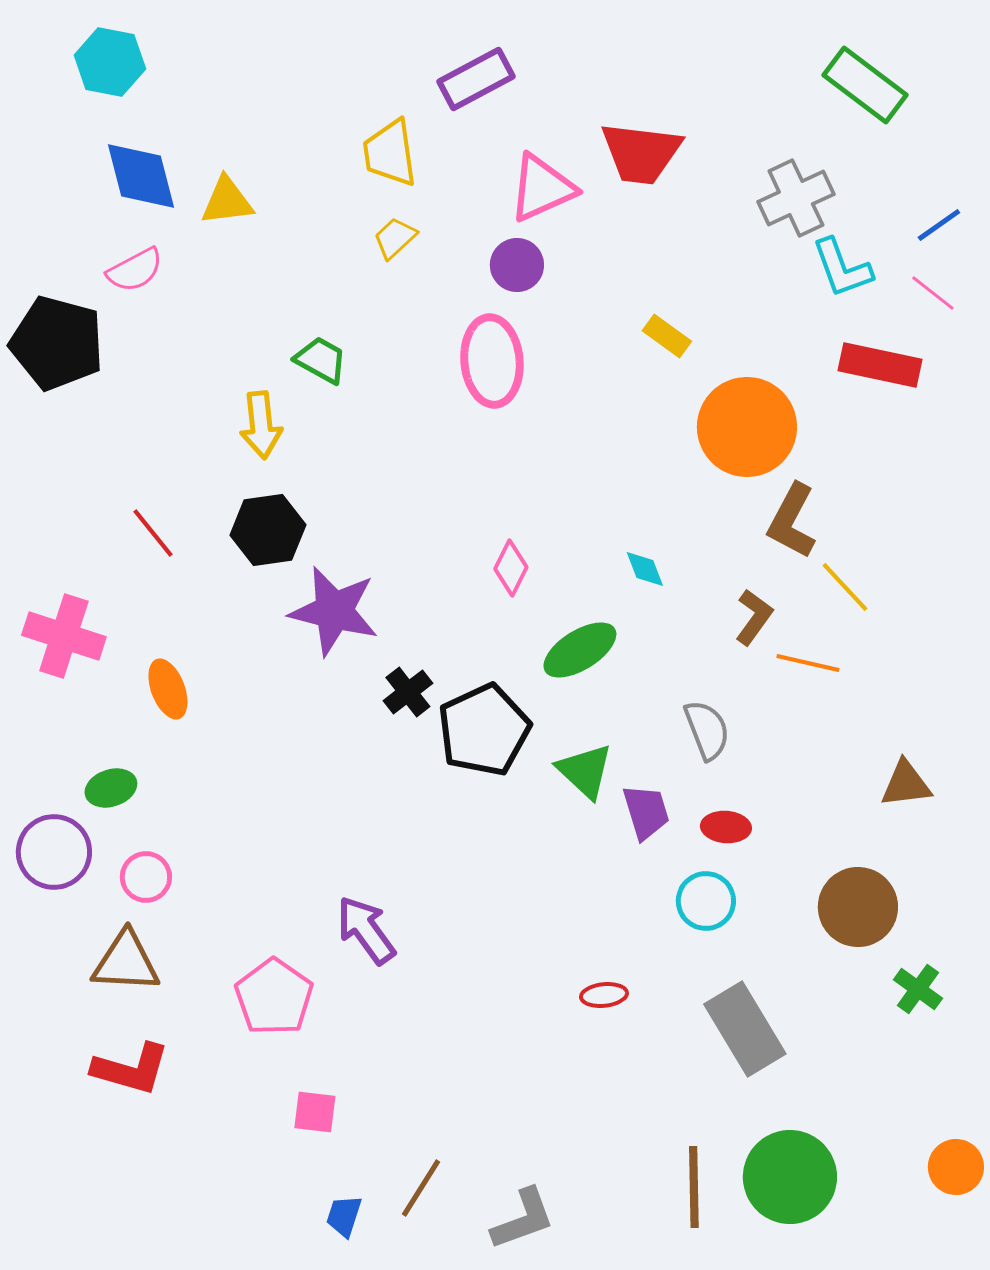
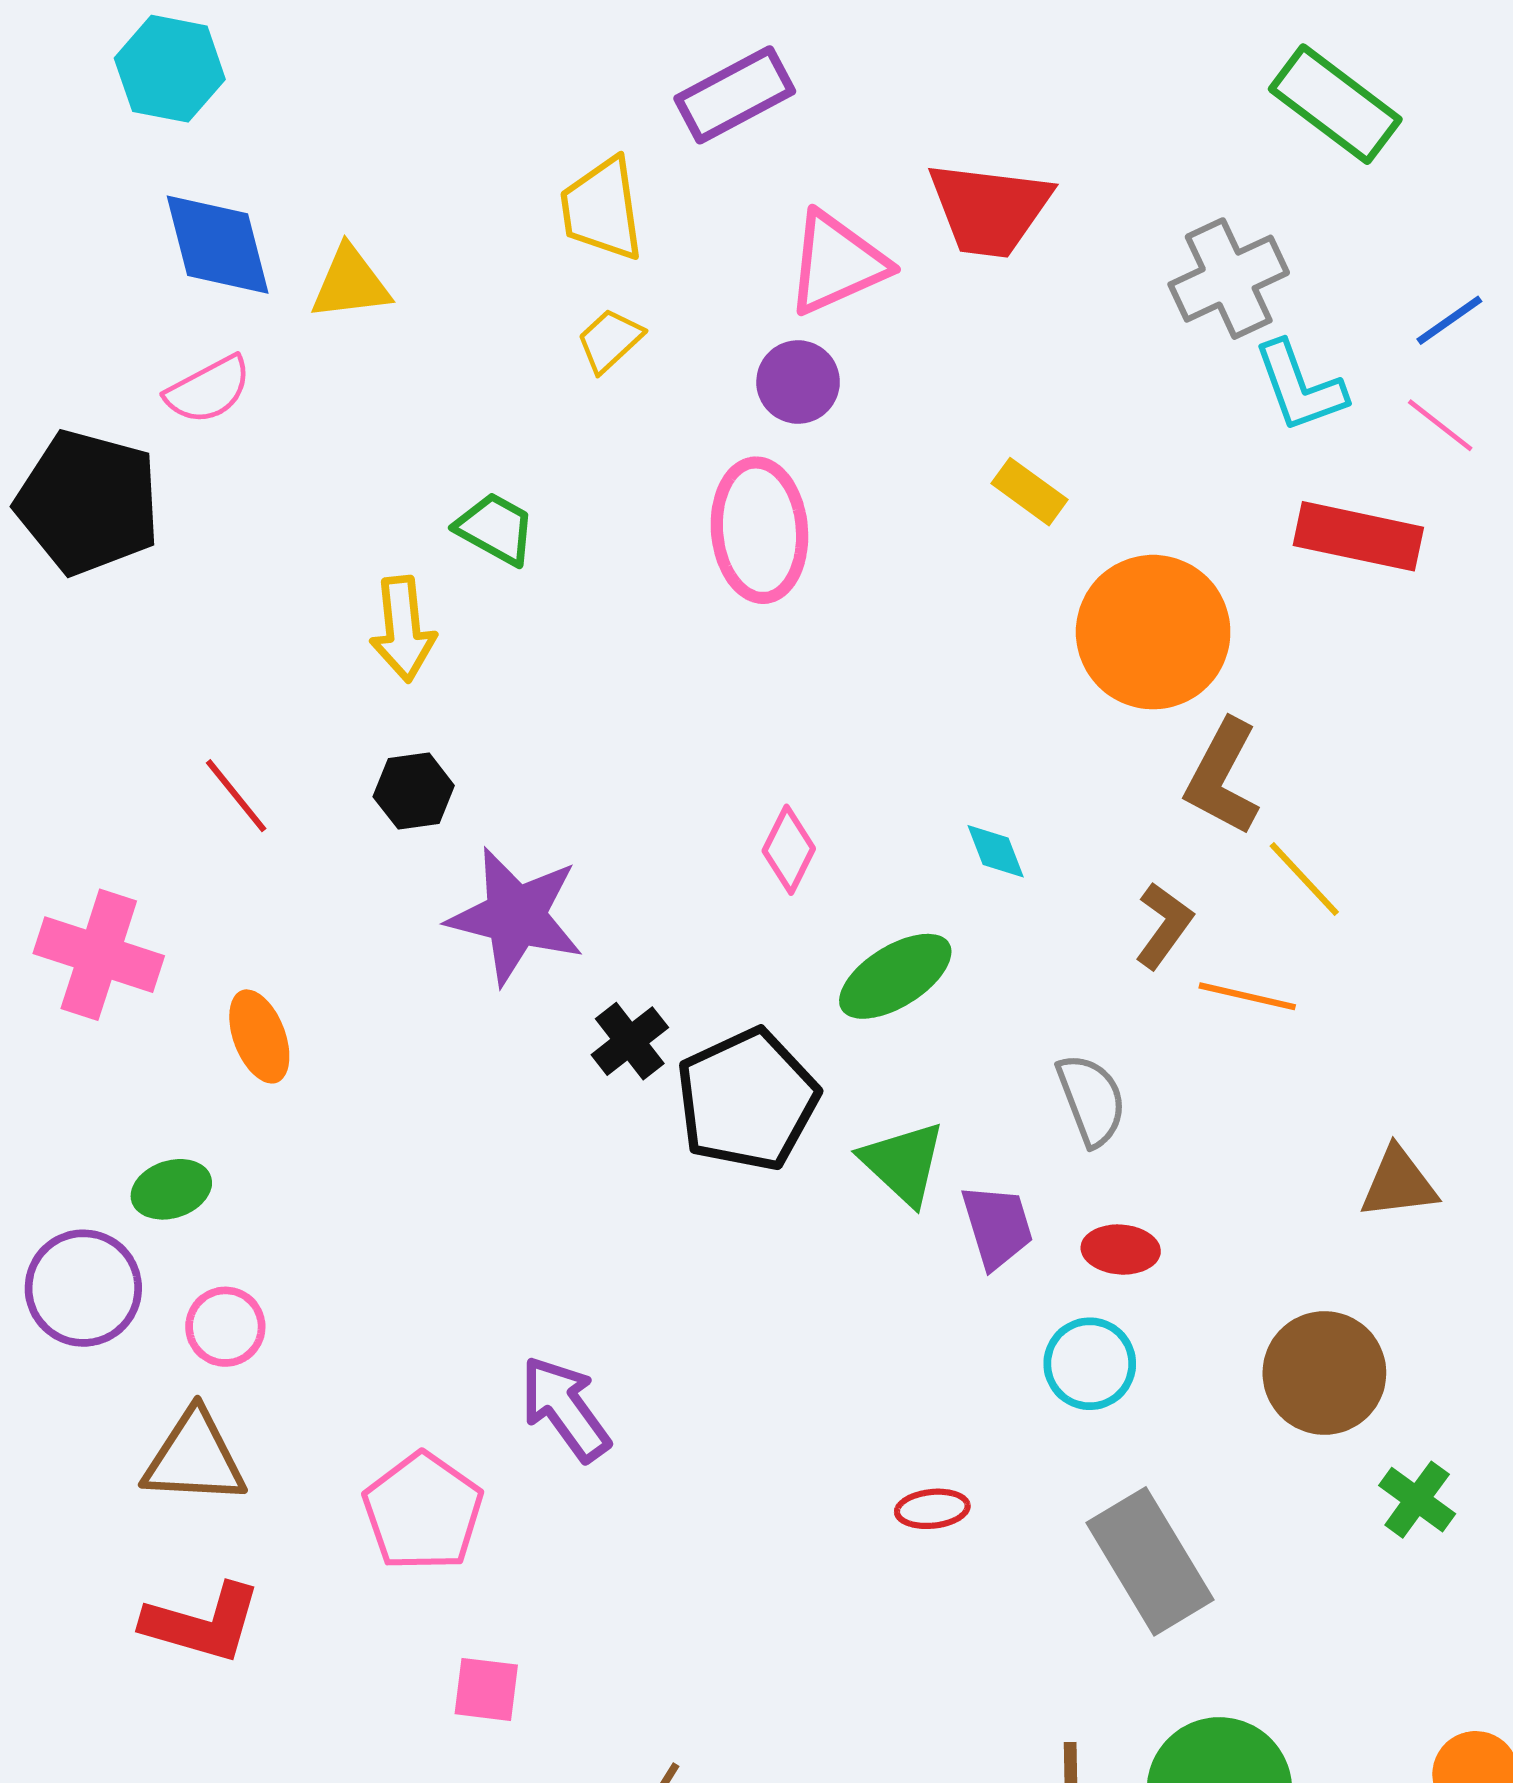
black hexagon: (268, 530) -> (414, 791), size x0.7

